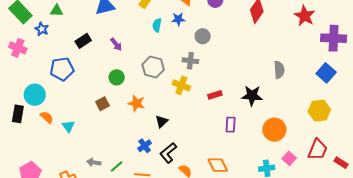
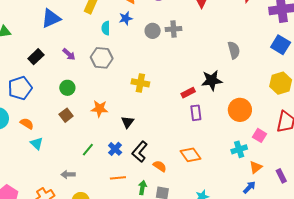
gray cross: (190, 61) -> (173, 29), moved
gray hexagon: (153, 67) -> (102, 58), moved
green circle: (117, 77) -> (67, 88), moved
red rectangle: (215, 95) -> (188, 93), moved
orange semicircle: (47, 117) -> (27, 124), moved
green line: (117, 166) -> (88, 150), moved

